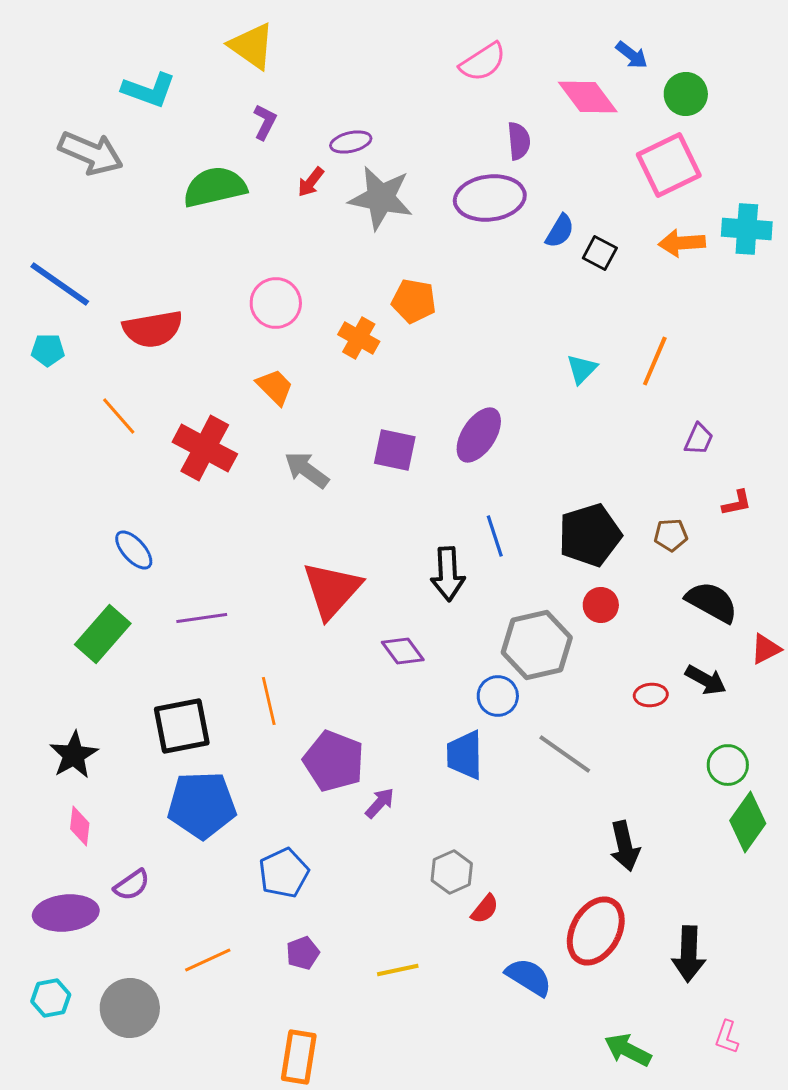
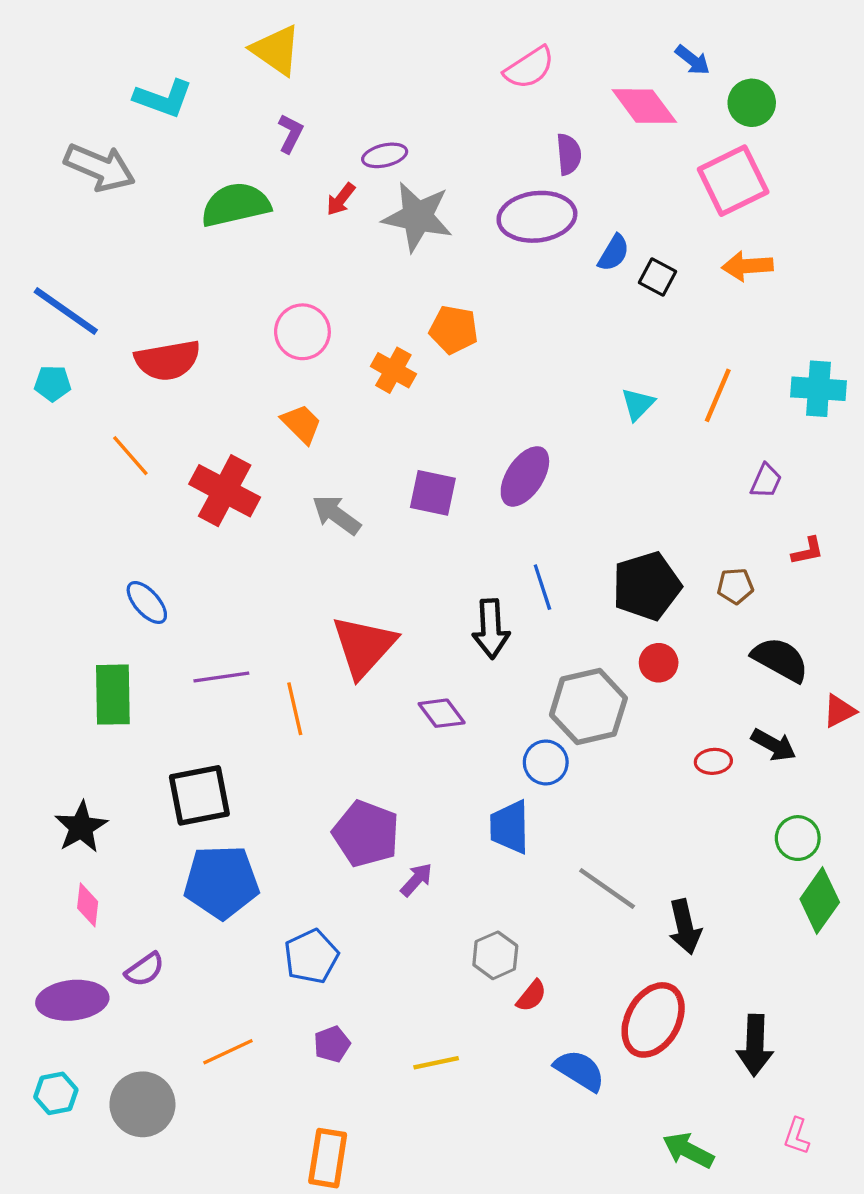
cyan cross: (747, 229) -> (819, 389), moved
green rectangle: (103, 634) -> (113, 695), turned -42
orange line: (269, 701) -> (295, 709), moved
gray line: (565, 754) -> (607, 888), moved

